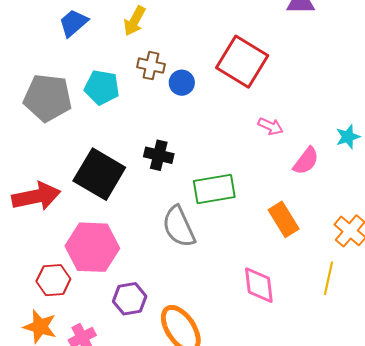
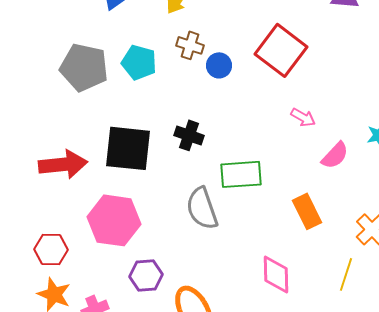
black square: (99, 174) -> (128, 148), turned -30
red hexagon: (53, 280) -> (51, 249), moved

